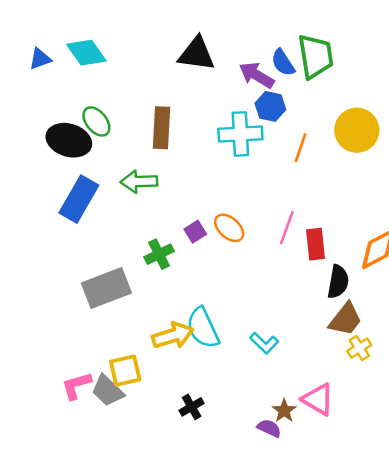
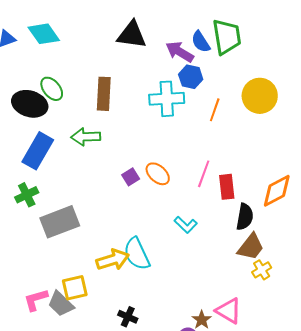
green cross: (159, 254) -> (27, 195), moved
cyan L-shape: (264, 343) -> (186, 225), moved
black cross: (192, 407) -> (128, 317), turned -36

